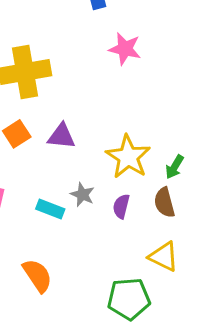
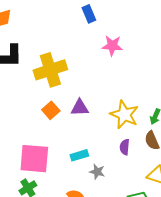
gray star: (82, 195) -> (97, 172), moved
cyan rectangle: (50, 209) -> (79, 155), turned -30

